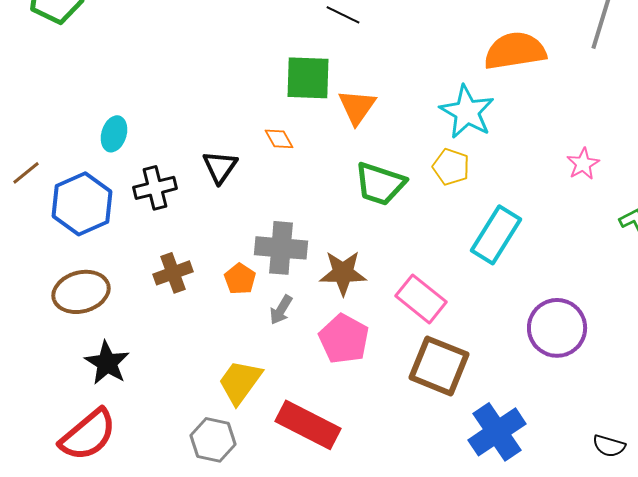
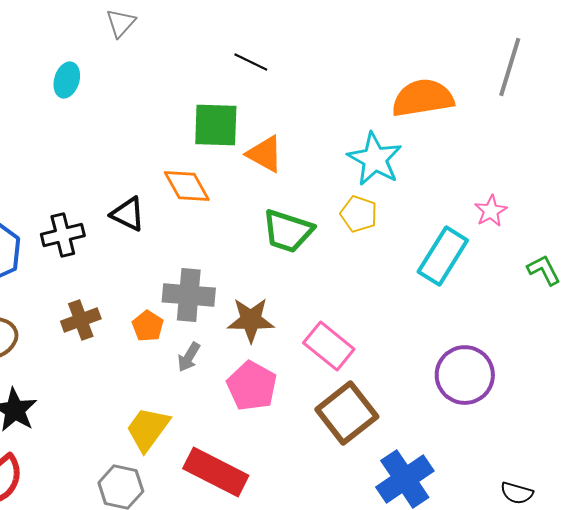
orange triangle: (357, 107) -> (265, 154), turned -36
cyan ellipse: (114, 134) -> (67, 80), moved
orange diamond: (279, 139) -> (187, 186), size x1.6
black triangle: (220, 167) -> (128, 214), turned -39
cyan rectangle: (496, 235) -> (443, 256), moved
brown square: (439, 366) -> (347, 413), turned 30

